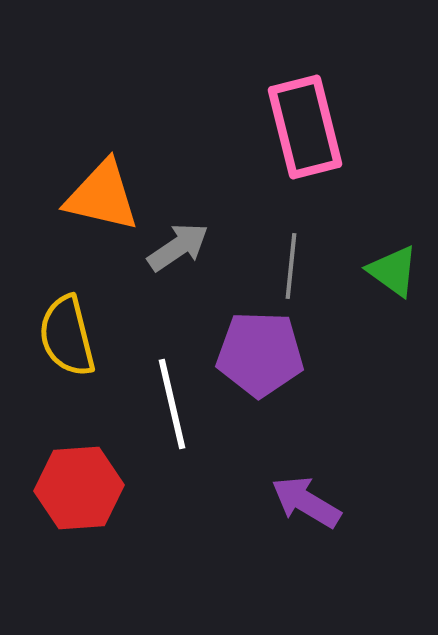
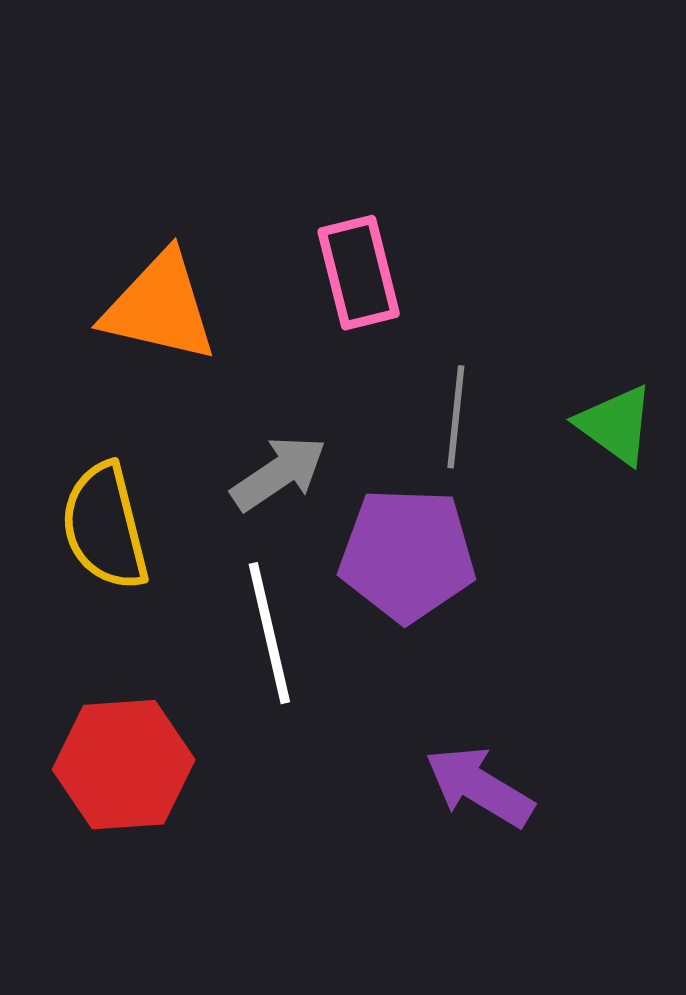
pink rectangle: (305, 127) -> (359, 273), moved, size x0.7
gray arrow: (178, 247) -> (279, 473), moved

